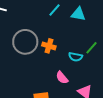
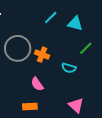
green line: (91, 48) -> (86, 48), moved
pink semicircle: (62, 78) -> (37, 84), moved

